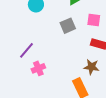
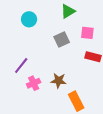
brown star: (91, 67) -> (59, 81), moved

